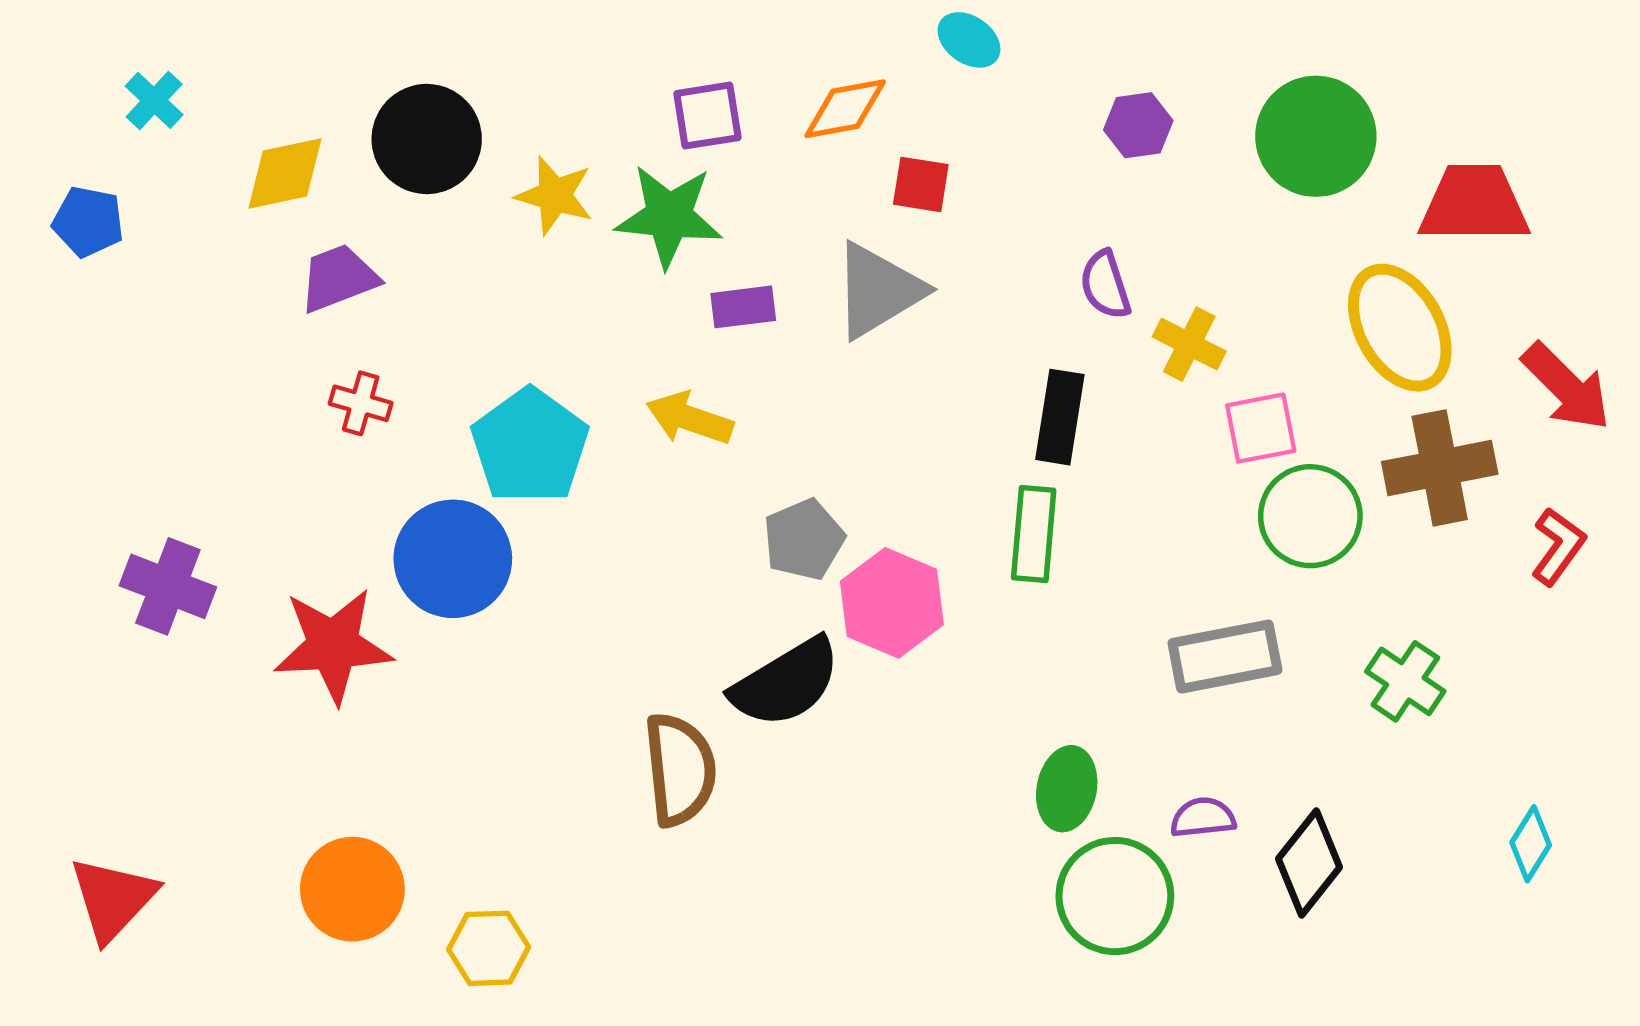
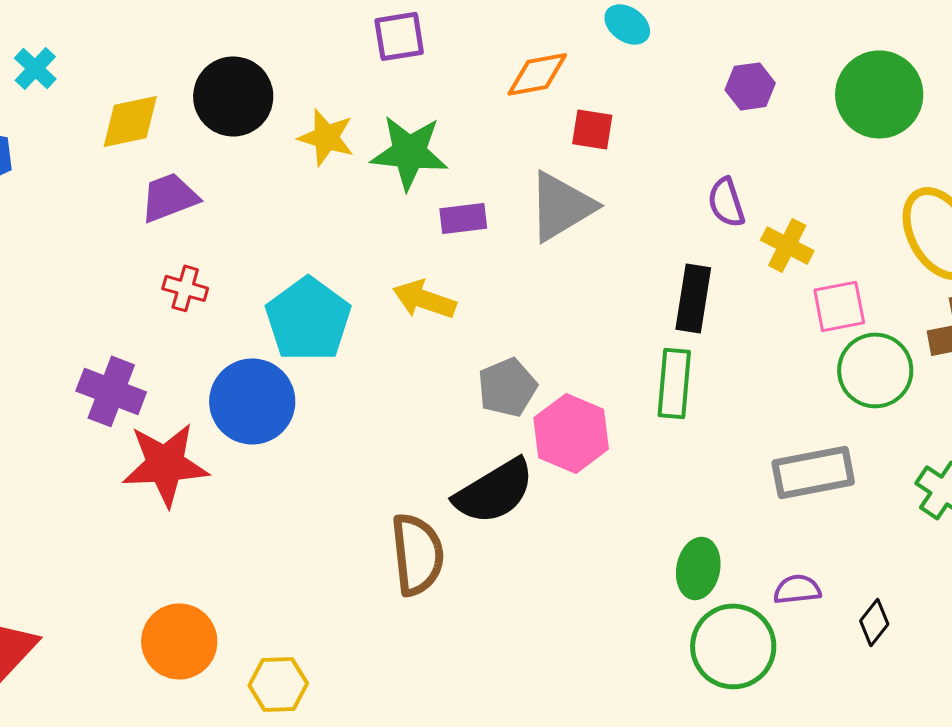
purple square: (707, 116) -> (399, 36), moved
purple cross: (168, 586) -> (111, 391), moved
black diamond: (1309, 863) -> (874, 622), size x0.6

